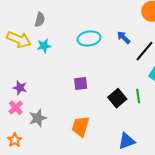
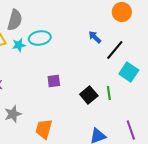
gray semicircle: (40, 20) -> (15, 20), size x1.5
cyan ellipse: (89, 38) -> (40, 38), moved
orange trapezoid: (81, 126) -> (44, 129), moved

